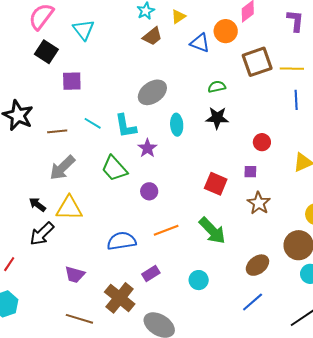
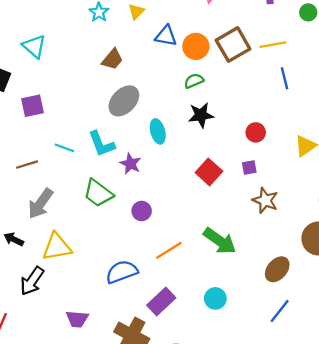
orange circle: (226, 31) -> (196, 46), moved
brown trapezoid: (152, 36) -> (112, 59), moved
red square: (216, 184) -> (209, 172), moved, turned 30
black arrow: (37, 204) -> (14, 239), moved
purple rectangle: (151, 274) -> (161, 302), size x1.4

